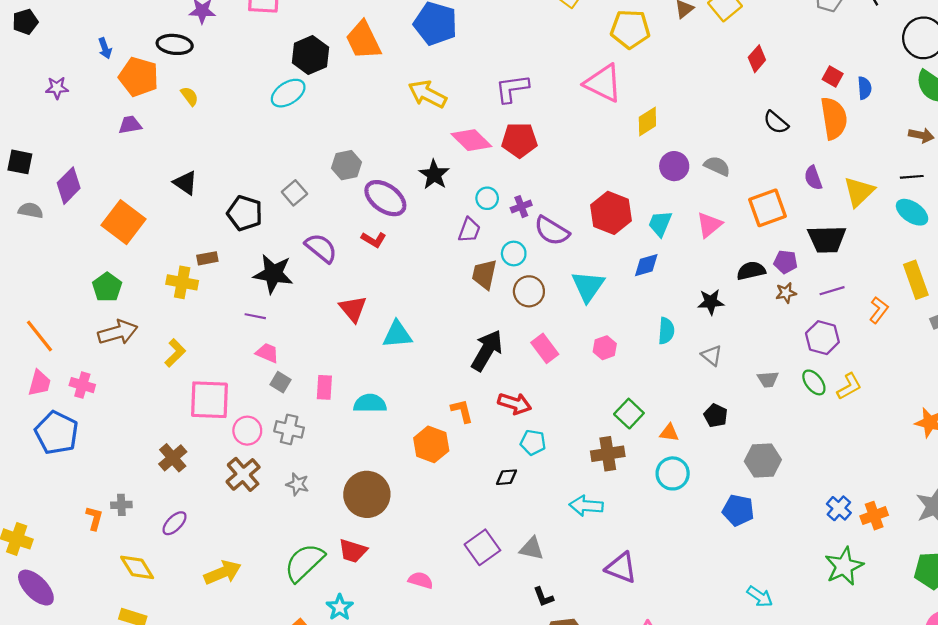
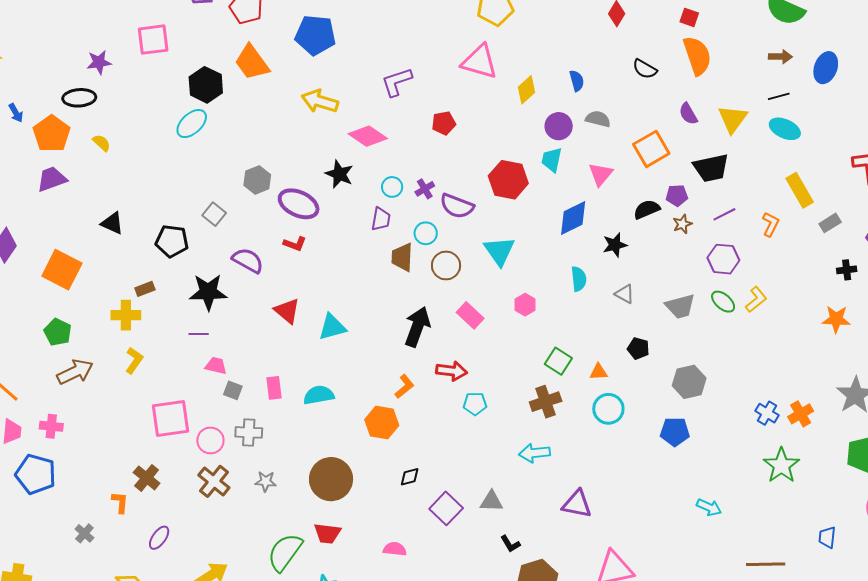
orange pentagon: (139, 77) -> (52, 134), turned 30
blue semicircle: (865, 88) -> (577, 81), moved
purple trapezoid: (130, 125) -> (52, 179), size x1.4
red pentagon: (520, 140) -> (444, 123), moved, size x0.7
cyan trapezoid: (660, 224) -> (552, 160), moved
blue diamond: (646, 265) -> (573, 218), moved, size x1.4
yellow L-shape: (175, 353) -> (134, 360), moved
gray trapezoid: (768, 379) -> (680, 306), size x1.5
orange L-shape: (462, 411) -> (404, 386), turned 75
black diamond: (506, 477) -> (410, 477), moved
gray cross: (121, 505) -> (84, 533), moved, turned -36
orange L-shape: (94, 518) -> (120, 502), moved

